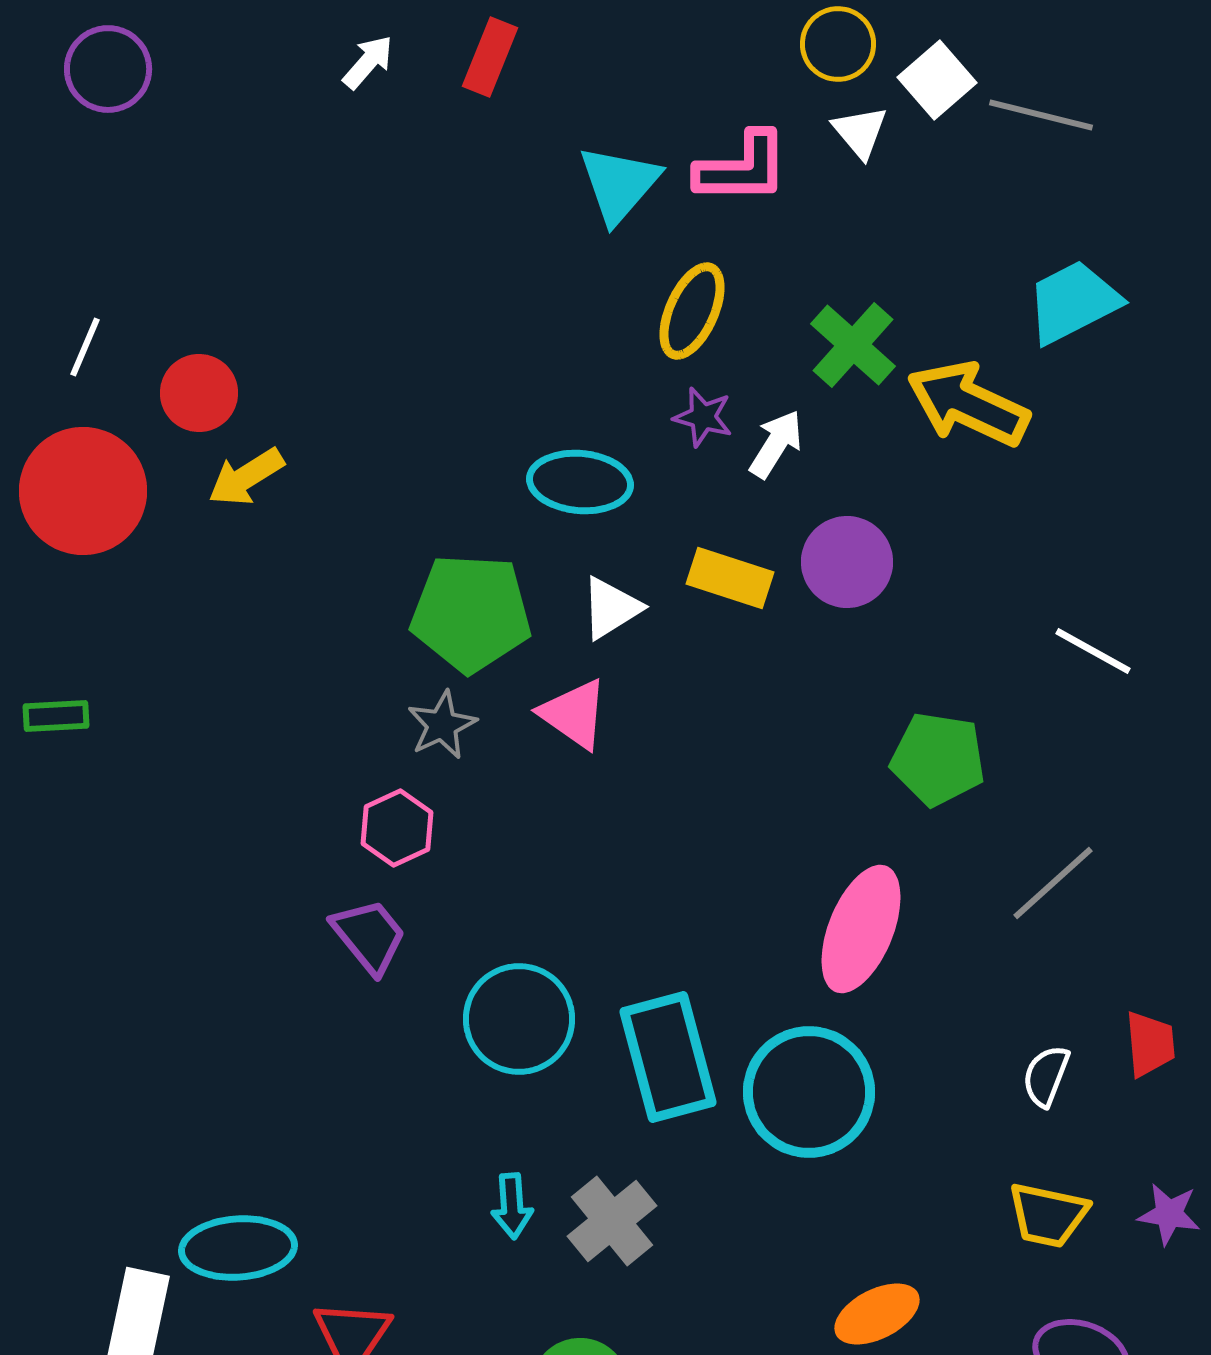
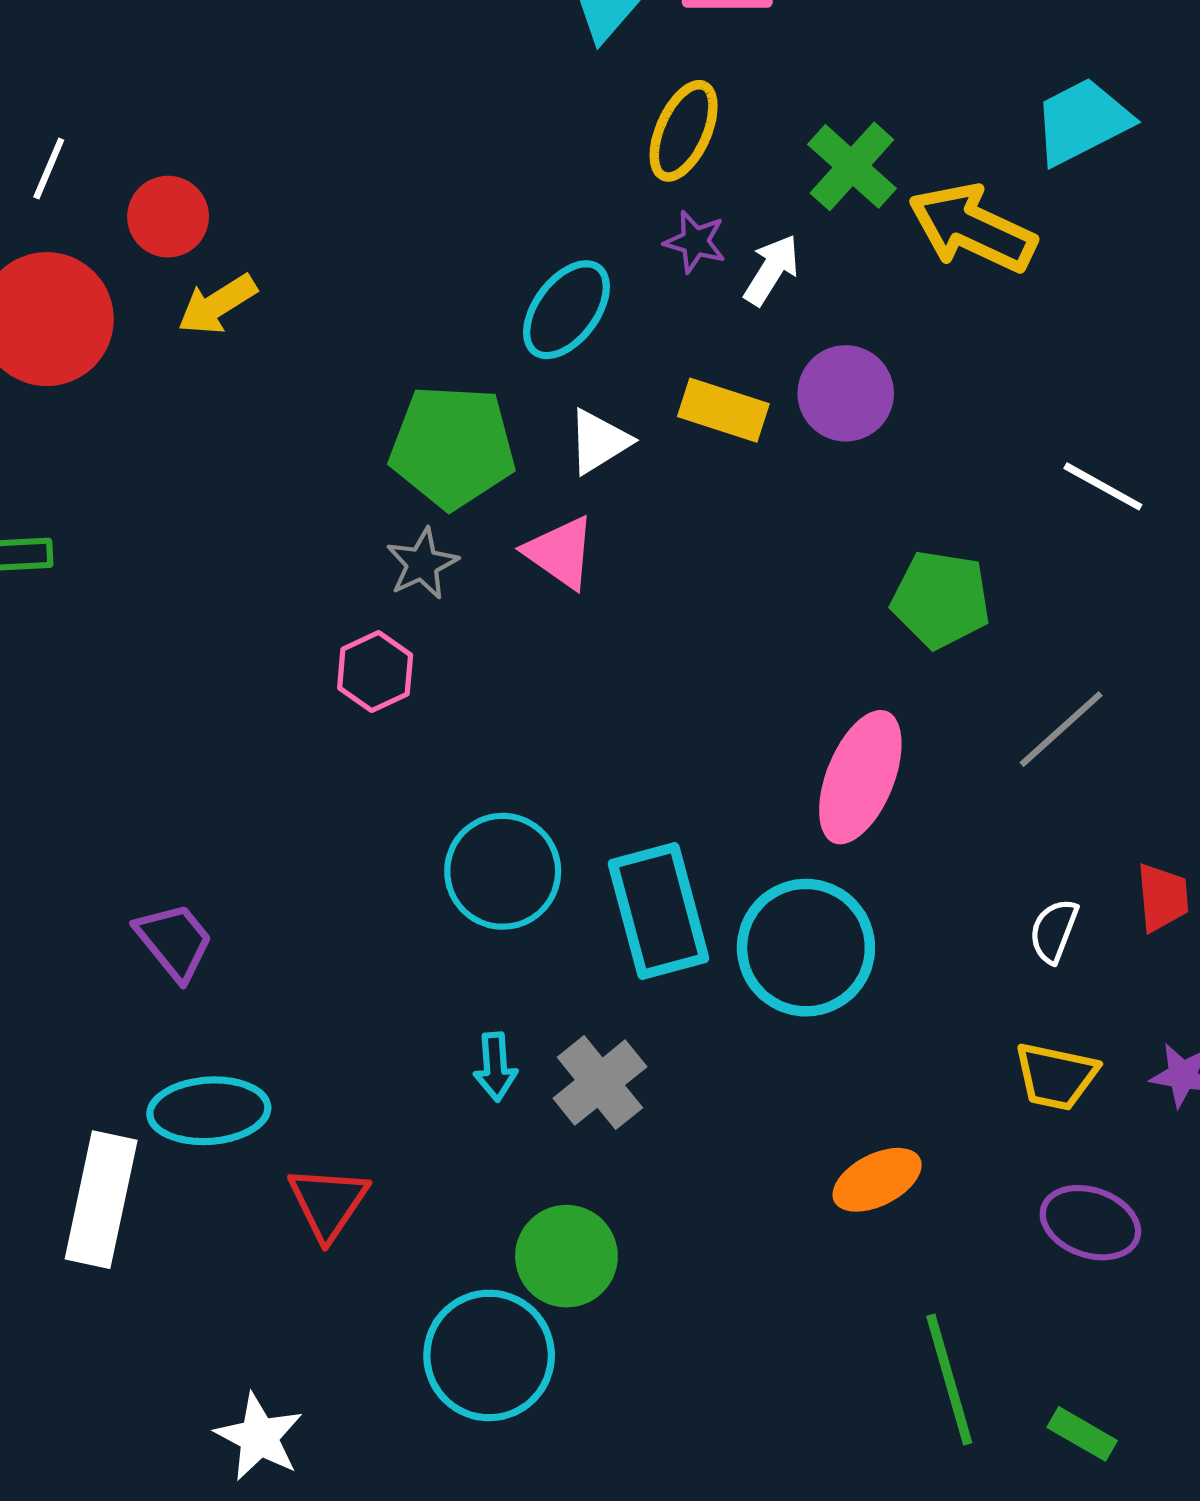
cyan ellipse: (580, 482) -> (566, 310), turned -58
purple trapezoid: (369, 936) -> (174, 941), moved

